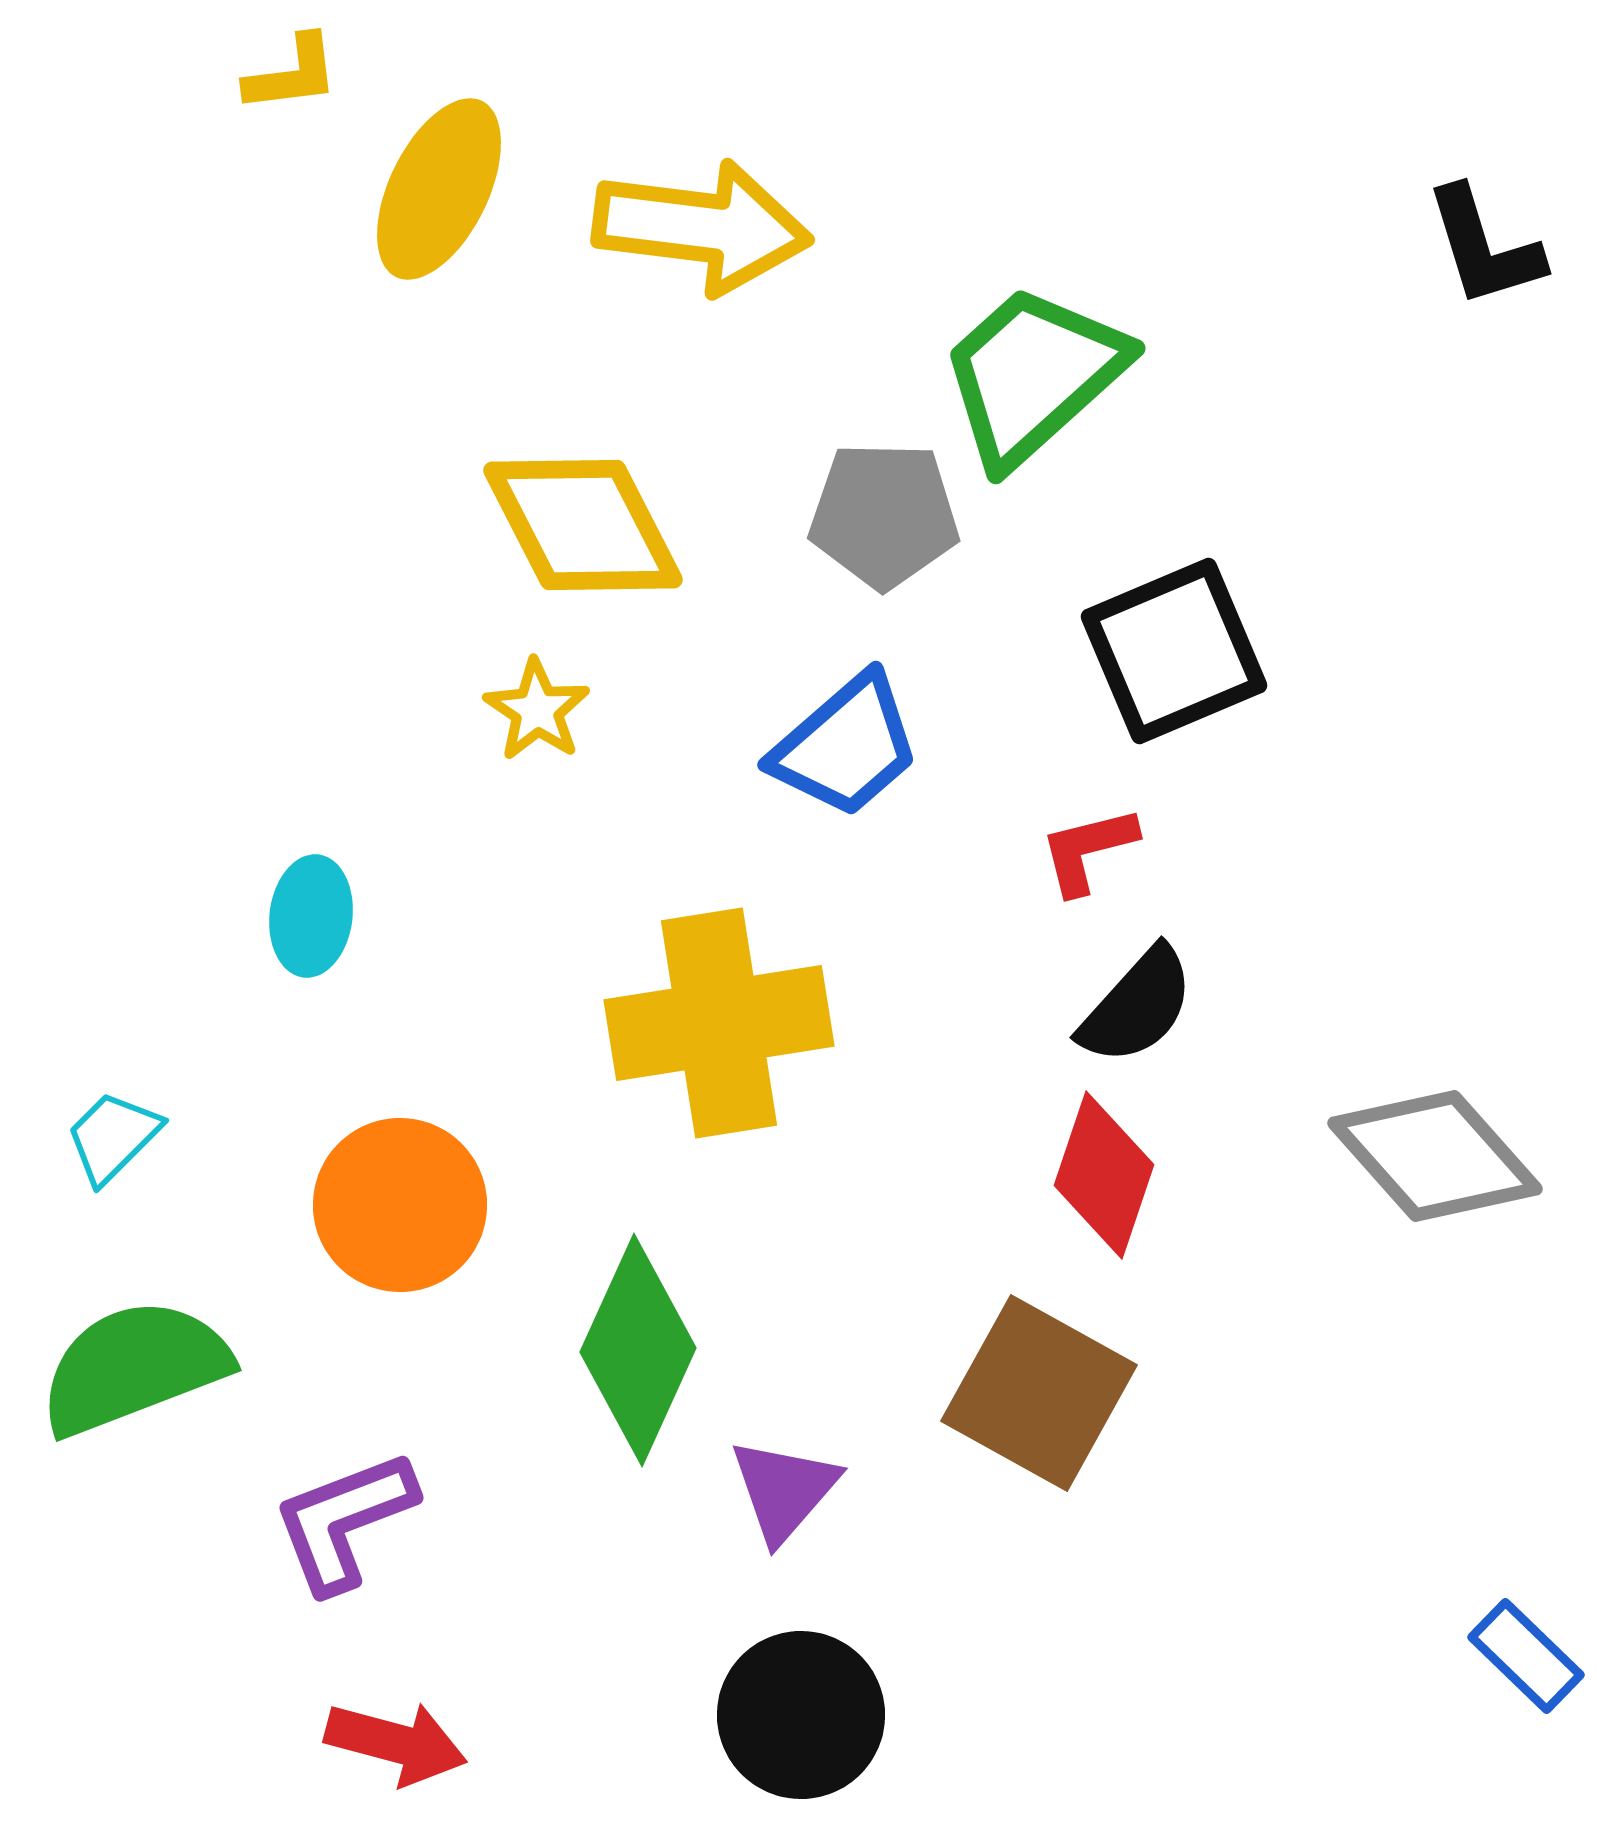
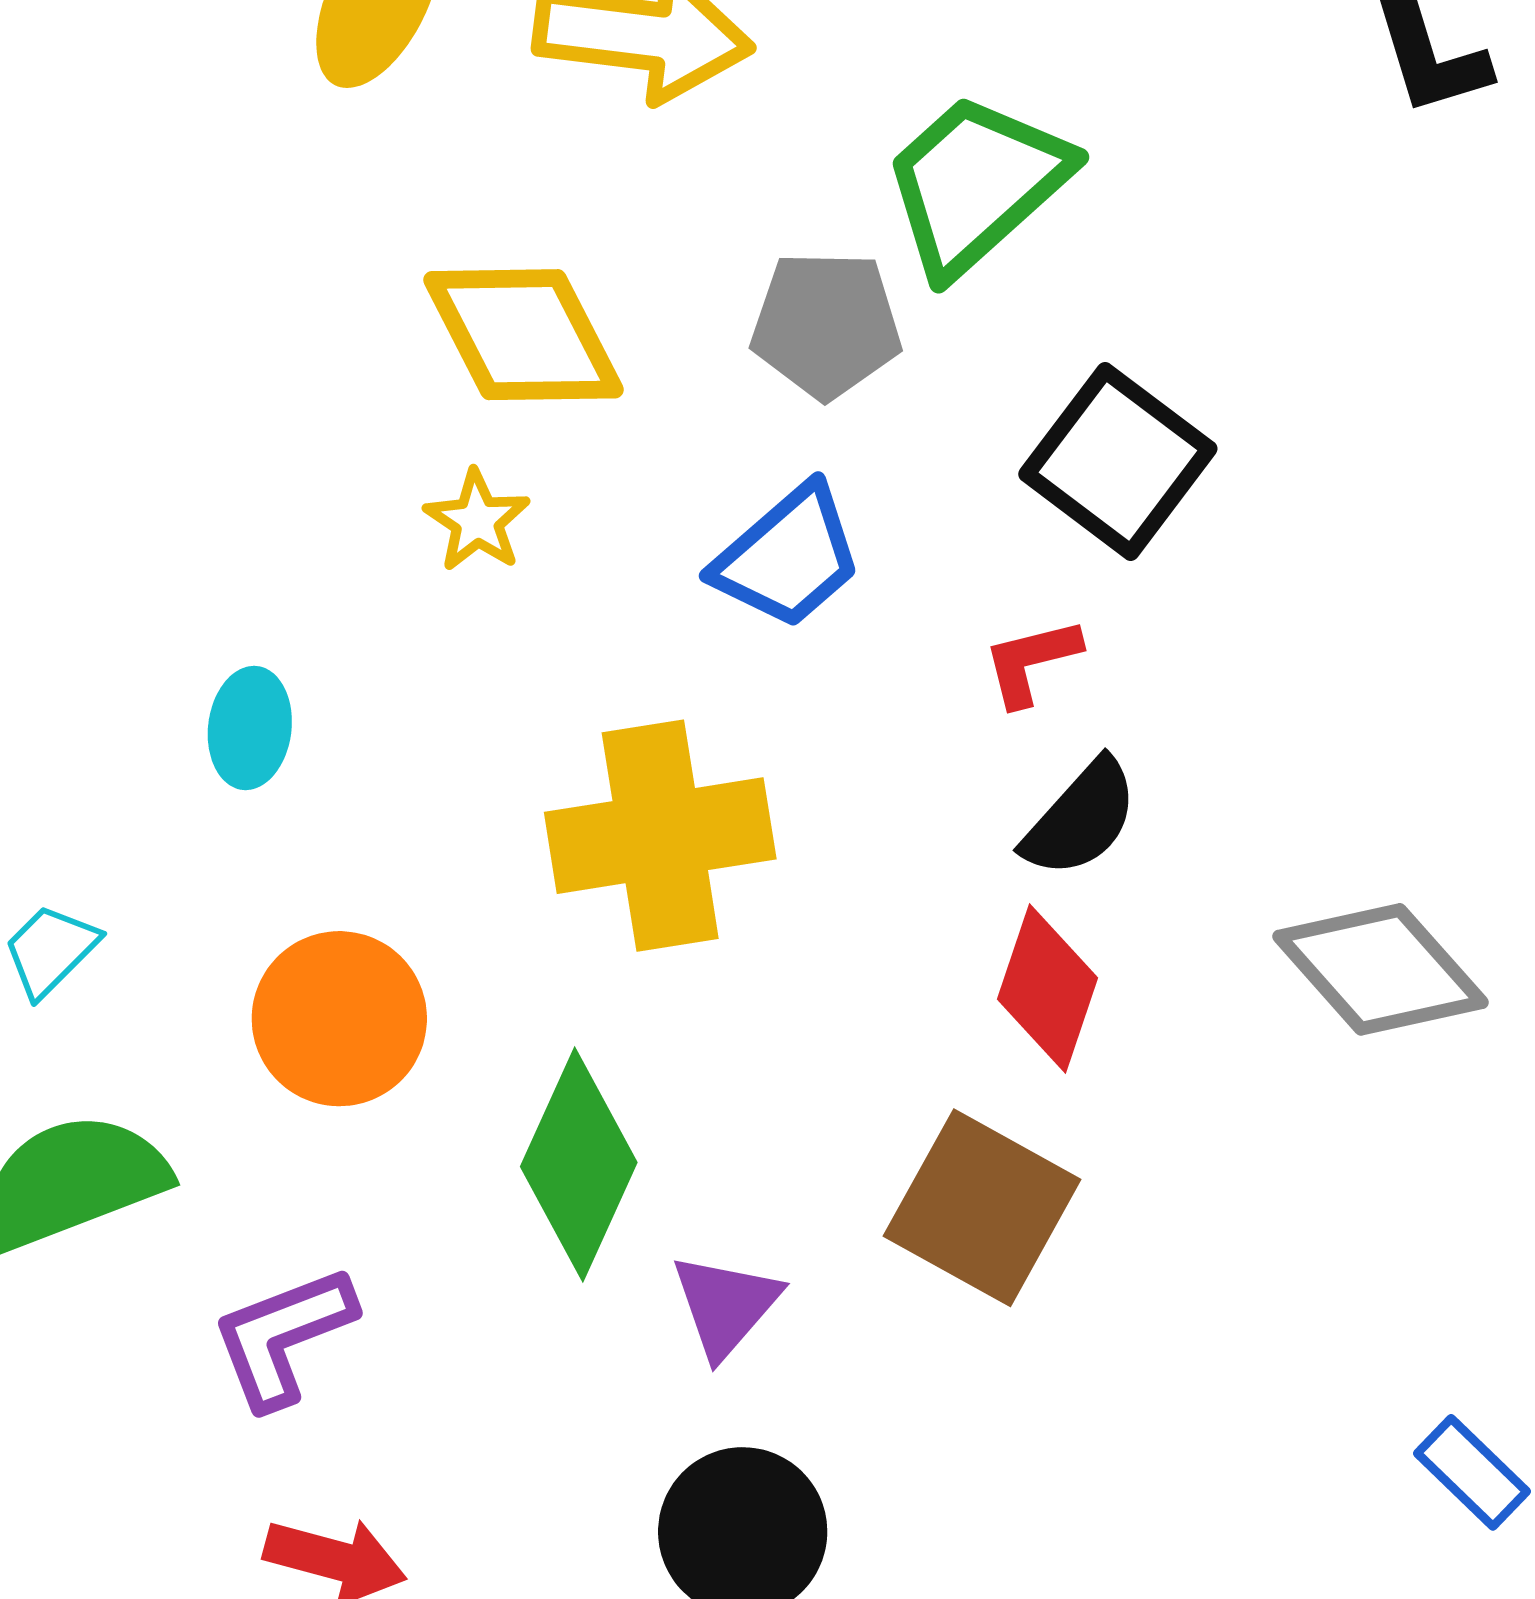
black square: (1174, 651) -> (1118, 461), turned -30

